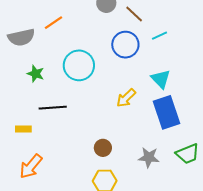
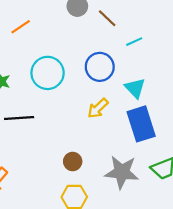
blue circle: (125, 45) -> (100, 67), moved
gray star: (149, 157) -> (122, 172), size x1.5

